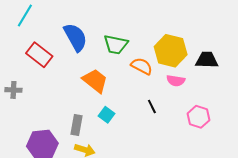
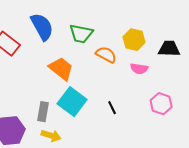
yellow hexagon: (171, 51) -> (134, 40), size x0.7
black line: (152, 106) -> (112, 108), moved
cyan square: (106, 115) -> (72, 102), size x1.8

